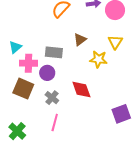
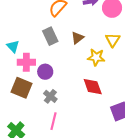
cyan triangle: (15, 47) -> (13, 46), turned -32
gray rectangle: (54, 52) -> (50, 36), moved, turned 60
red diamond: (81, 90) -> (93, 87), moved

